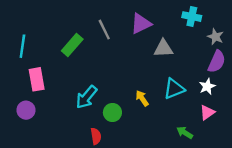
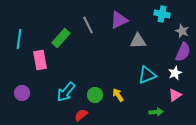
pink rectangle: (37, 79) -> (40, 60), moved
cyan arrow: (86, 97) -> (66, 92), moved
yellow arrow: (142, 98) -> (118, 95), moved
green arrow: (185, 133) -> (156, 112), turned 144
red semicircle: (96, 136) -> (81, 115), turned -120

